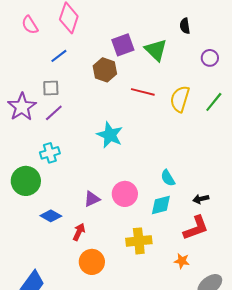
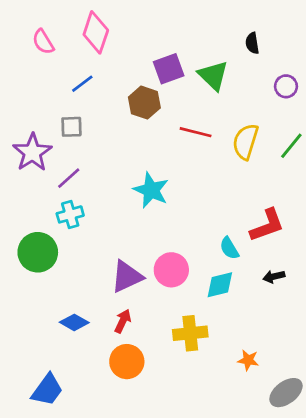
purple line: (54, 113) -> (69, 178), moved
purple triangle: (92, 199) -> (127, 277), size x1.5
blue diamond: (51, 216) -> (74, 322), moved
red L-shape: (196, 228) -> (267, 225), moved
red arrow: (79, 232) -> (123, 321), moved

